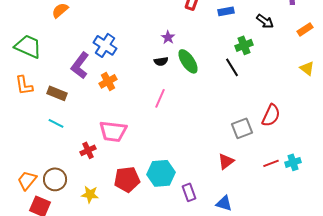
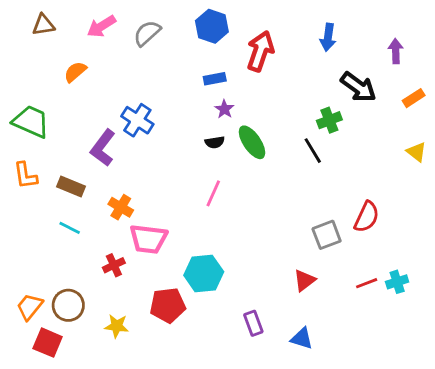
blue rectangle: (226, 11) -> (215, 79), moved
black arrow: (265, 21) -> (358, 87), size x1.5
orange cross: (108, 81) -> (121, 207), moved, turned -30
cyan hexagon: (161, 173) -> (204, 274), moved

